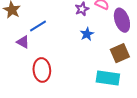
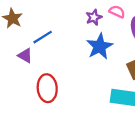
blue star: (87, 34) -> (100, 46), size x1.6

